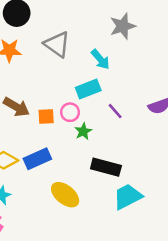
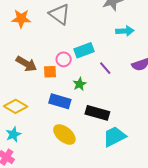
cyan arrow: (100, 59) -> (125, 31), moved, turned -54
pink circle: (70, 112) -> (64, 59), moved
blue rectangle: (37, 159) -> (60, 101), moved, turned 40

